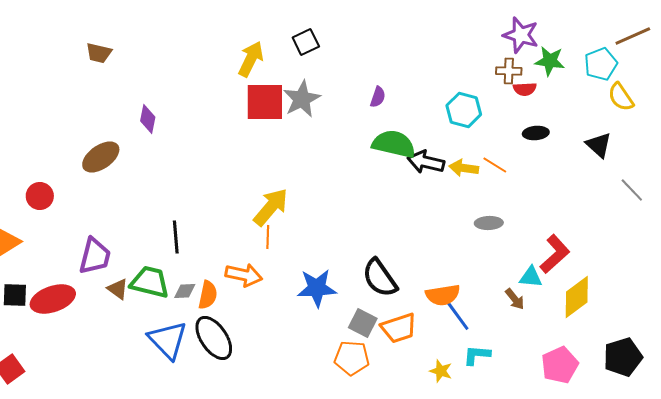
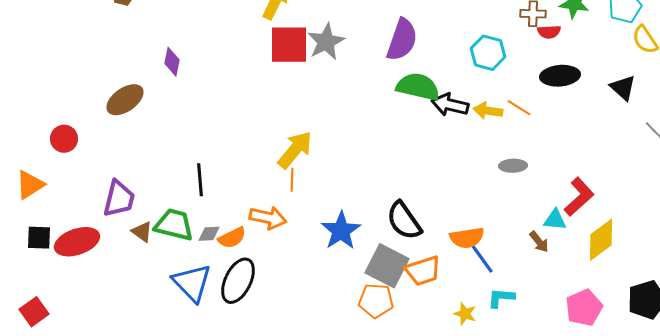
purple semicircle: (378, 97) -> (402, 40), size x2.0
black ellipse: (536, 133) -> (560, 76), size x1.5
blue star: (317, 288) -> (341, 231), turned -30
orange semicircle: (208, 295) -> (232, 238), turned 52
gray square: (363, 323) -> (387, 266), size x1.5
black ellipse: (214, 338) -> (238, 281), turned 60

